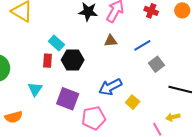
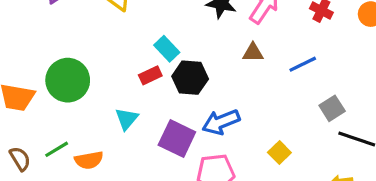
red rectangle: (48, 61) -> (150, 75), turned 56
gray square: (156, 64) -> (332, 108), moved
blue arrow: (110, 87) -> (221, 122), moved

